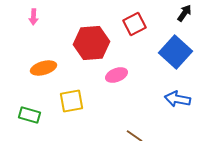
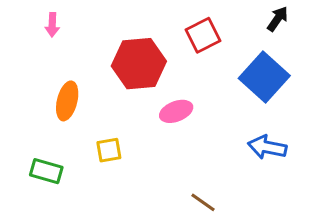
orange ellipse: (44, 68) -> (67, 101), turned -60
yellow square: (72, 101) -> (109, 150), size x0.7

